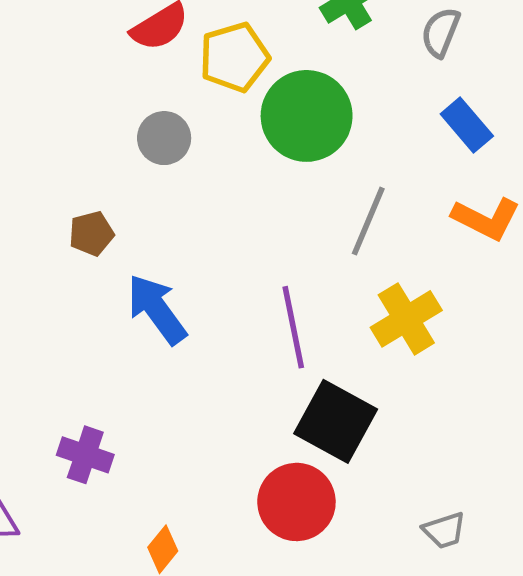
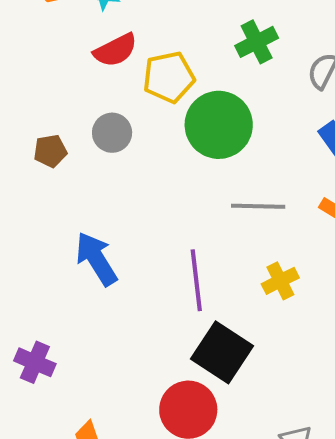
gray line: (368, 221) -> (258, 206), turned 64
brown pentagon: (91, 234) -> (50, 151), moved
yellow cross: (406, 319) -> (280, 281), size x0.7

